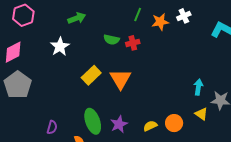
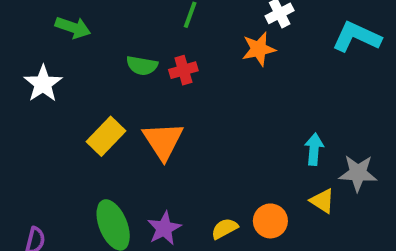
green arrow: (77, 18) -> (73, 27), turned 42
orange star: (160, 22) -> (259, 49), moved

